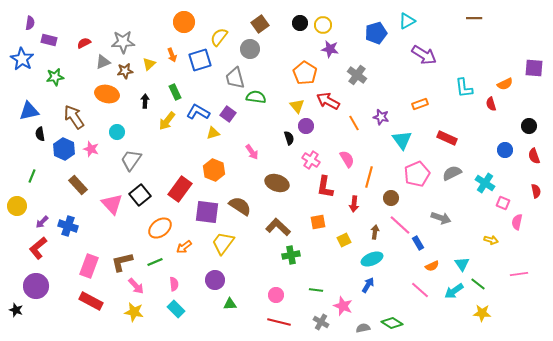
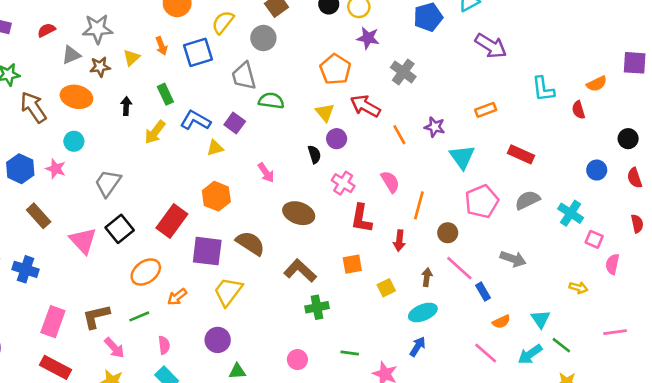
brown arrow: (74, 117) -> (33, 107), moved
cyan circle: (117, 132) -> (74, 141), moved

